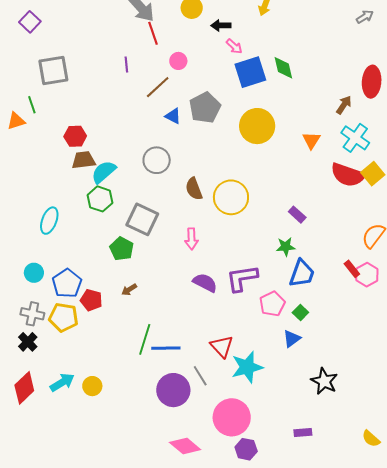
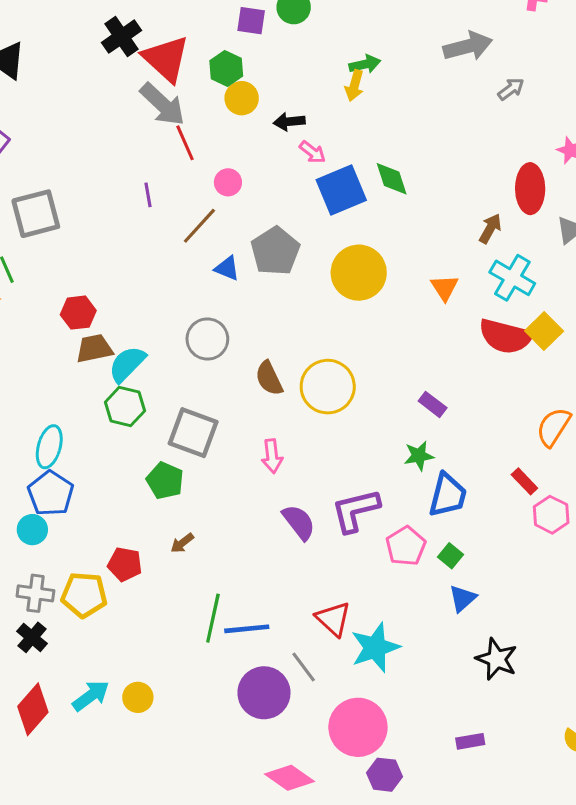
pink hexagon: (367, 275) -> (551, 515), moved
blue pentagon: (67, 283) -> (51, 493), moved
purple semicircle: (205, 283) -> (299, 522), turned 30
blue triangle: (292, 339) -> (463, 598), moved

